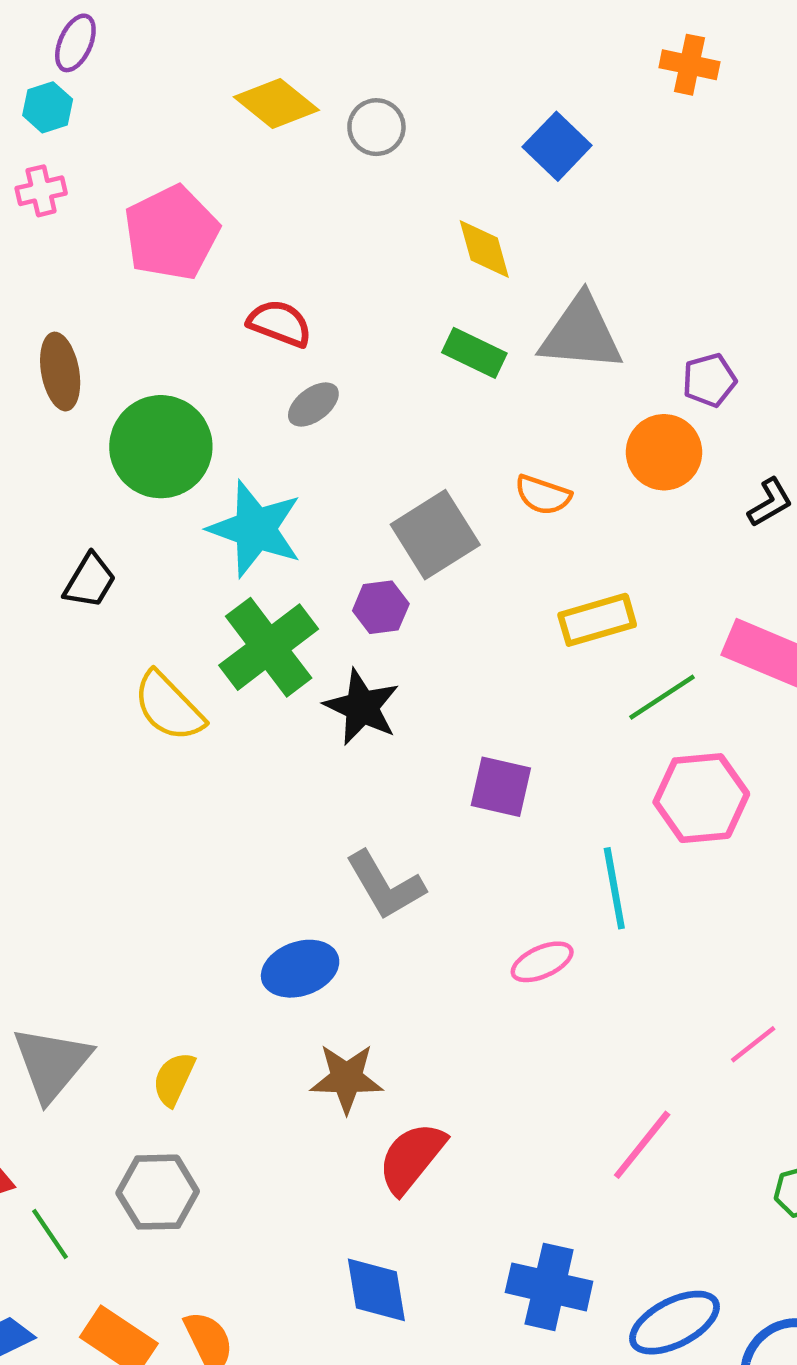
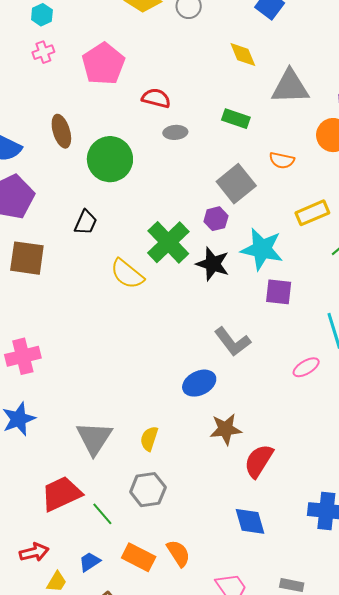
green rectangle: (474, 353) -> (236, 119), moved
gray ellipse: (313, 404) -> (175, 132), turned 40
cyan star: (255, 529) -> (262, 249), moved

